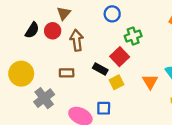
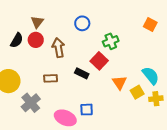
brown triangle: (64, 13) -> (37, 22), moved
blue circle: (112, 14) -> (82, 23), moved
yellow square: (117, 82) -> (137, 92), moved
orange triangle: (150, 82) -> (119, 83), moved

